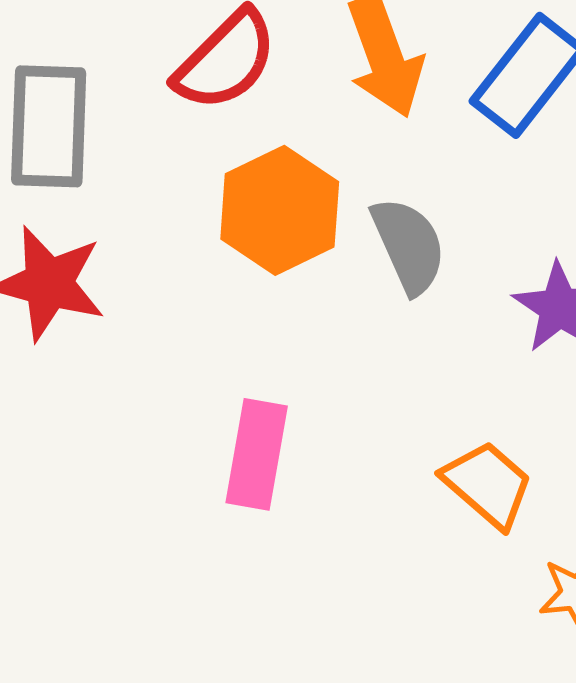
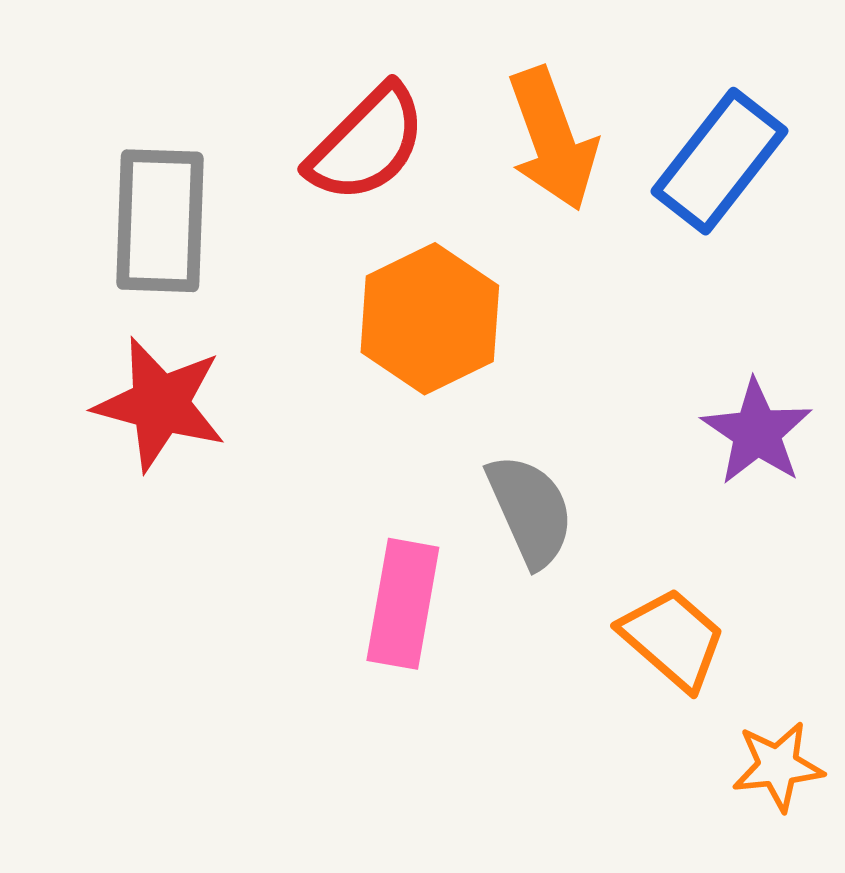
gray semicircle: (409, 245) -> (530, 510), moved

